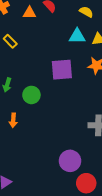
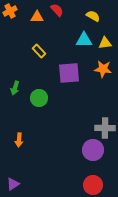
yellow rectangle: (10, 41) -> (39, 51), moved
orange arrow: (13, 120) -> (19, 140), moved
purple circle: (70, 161) -> (93, 150), moved

